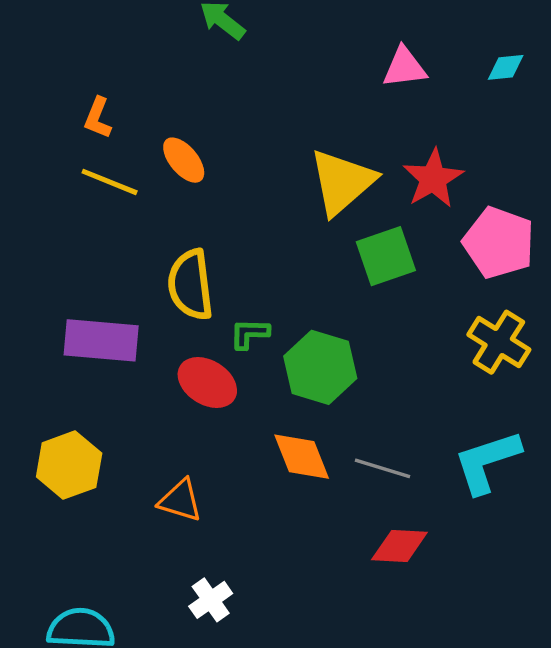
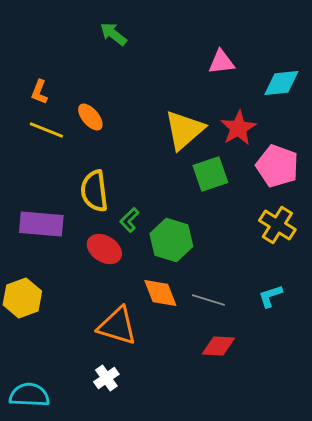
cyan diamond: (506, 67) -> (281, 83), moved, size x1.6
green L-shape: (249, 334) -> (129, 220), turned -45
cyan L-shape: (487, 462) -> (270, 296), size x0.6
orange triangle: (180, 500) -> (117, 326), moved, size x1.5

